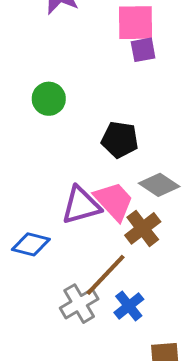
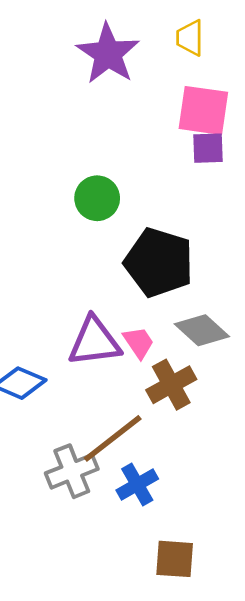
green circle: (49, 99) -> (97, 198), moved
black pentagon: (120, 140) -> (159, 262), size x1.4
pink trapezoid: (114, 201) -> (139, 342), size x0.6

